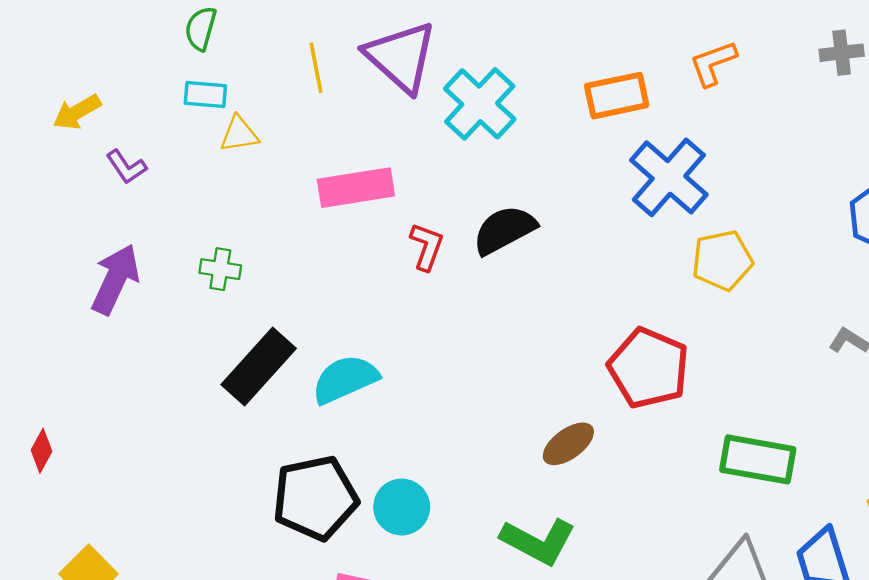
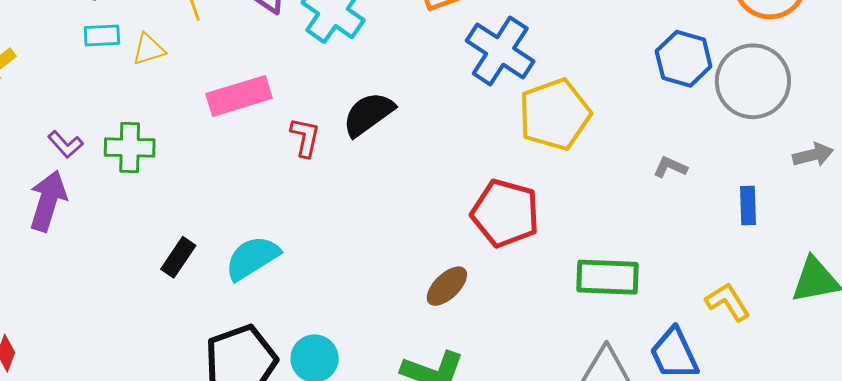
yellow triangle: (239, 134) -> (149, 49), moved
purple L-shape: (126, 167) -> (65, 144), moved
yellow pentagon: (722, 260) -> (555, 114), size x1.4
green cross: (220, 269) -> (130, 148), moved, size x1.4
black rectangle: (259, 367) -> (178, 257), size x0.6

